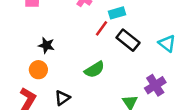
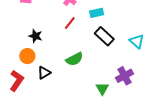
red line: (101, 28) -> (70, 23), moved
black triangle: (62, 98) -> (44, 73), moved

